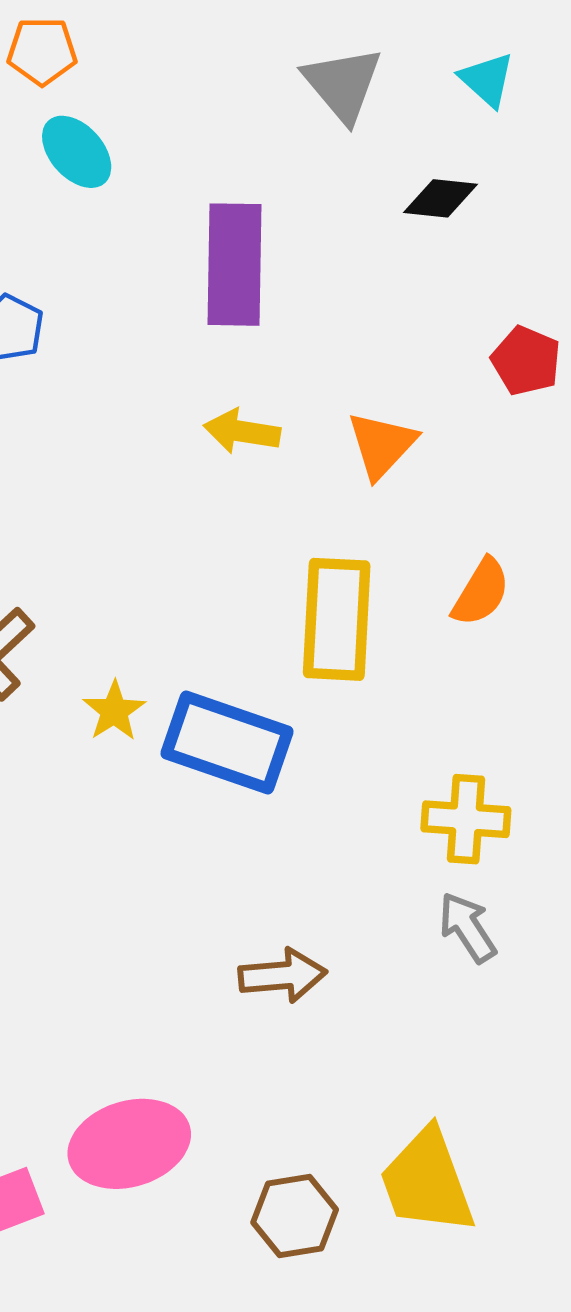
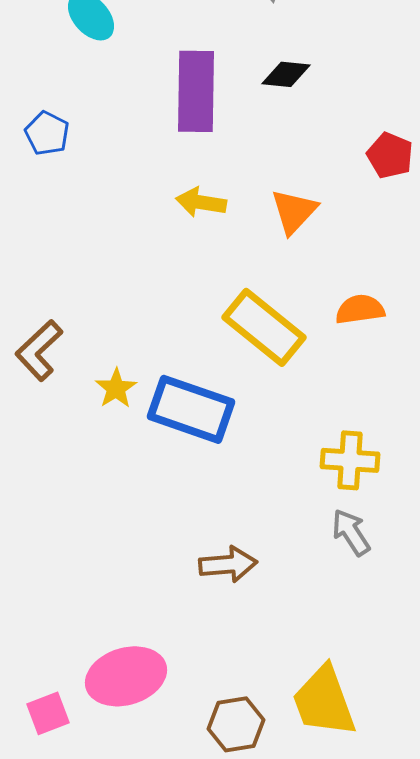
black diamond: (440, 198) -> (286, 74), moved
orange semicircle: (481, 592) -> (360, 309), turned -129
yellow rectangle: (337, 619) -> (264, 327), turned -54

